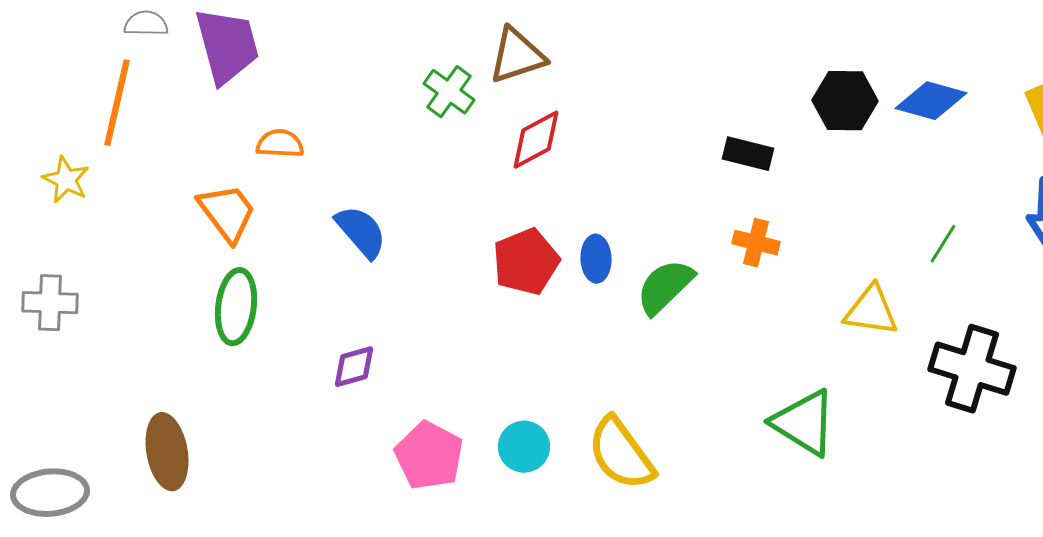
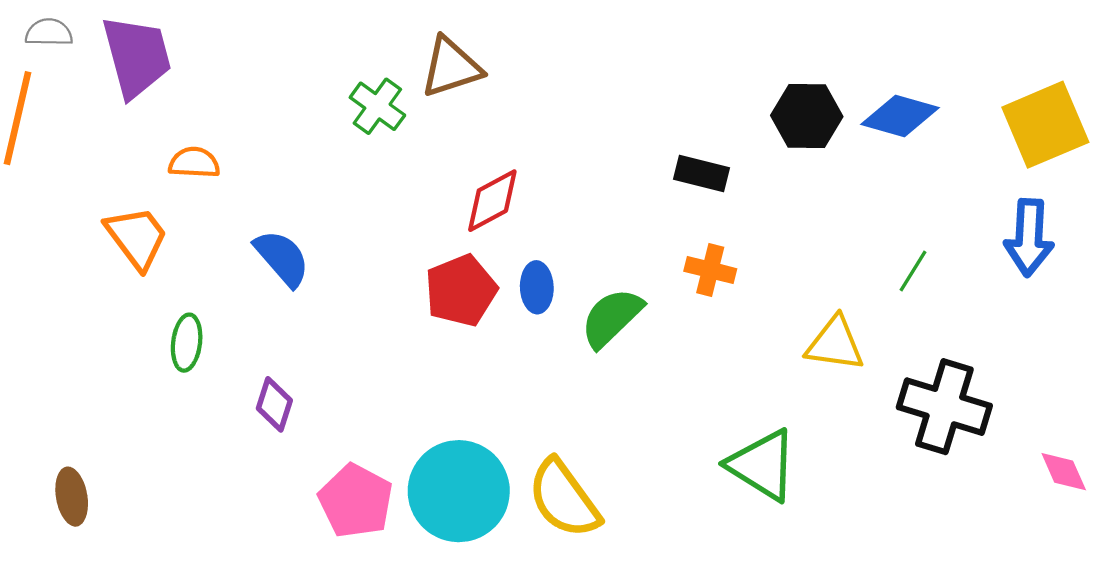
red diamond: (536, 140) -> (492, 201), moved
green ellipse: (236, 307) -> (187, 343), moved, size x0.7
purple diamond: (354, 367) -> (274, 404), turned -57
cyan circle: (524, 447) -> (459, 491), size x1.8
brown ellipse: (167, 452) -> (72, 497), size x0.7

